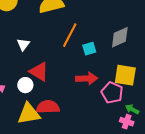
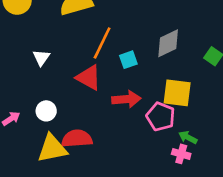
red triangle: (39, 72) -> (89, 78), moved

